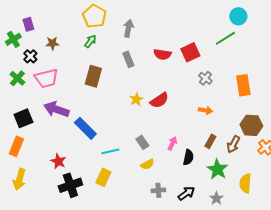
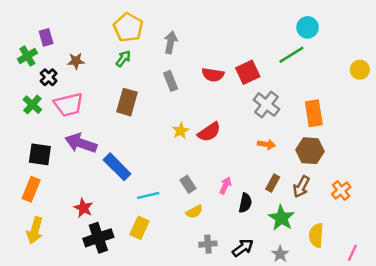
gray cross: (205, 78) -> (266, 105), size x1.5
black square: (23, 118) -> (40, 154), turned 30
brown hexagon: (251, 125) -> (310, 151), moved

